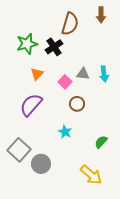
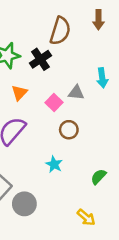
cyan arrow: (104, 74) -> (102, 78), moved
yellow arrow: (91, 175) -> (86, 217), size x0.7

